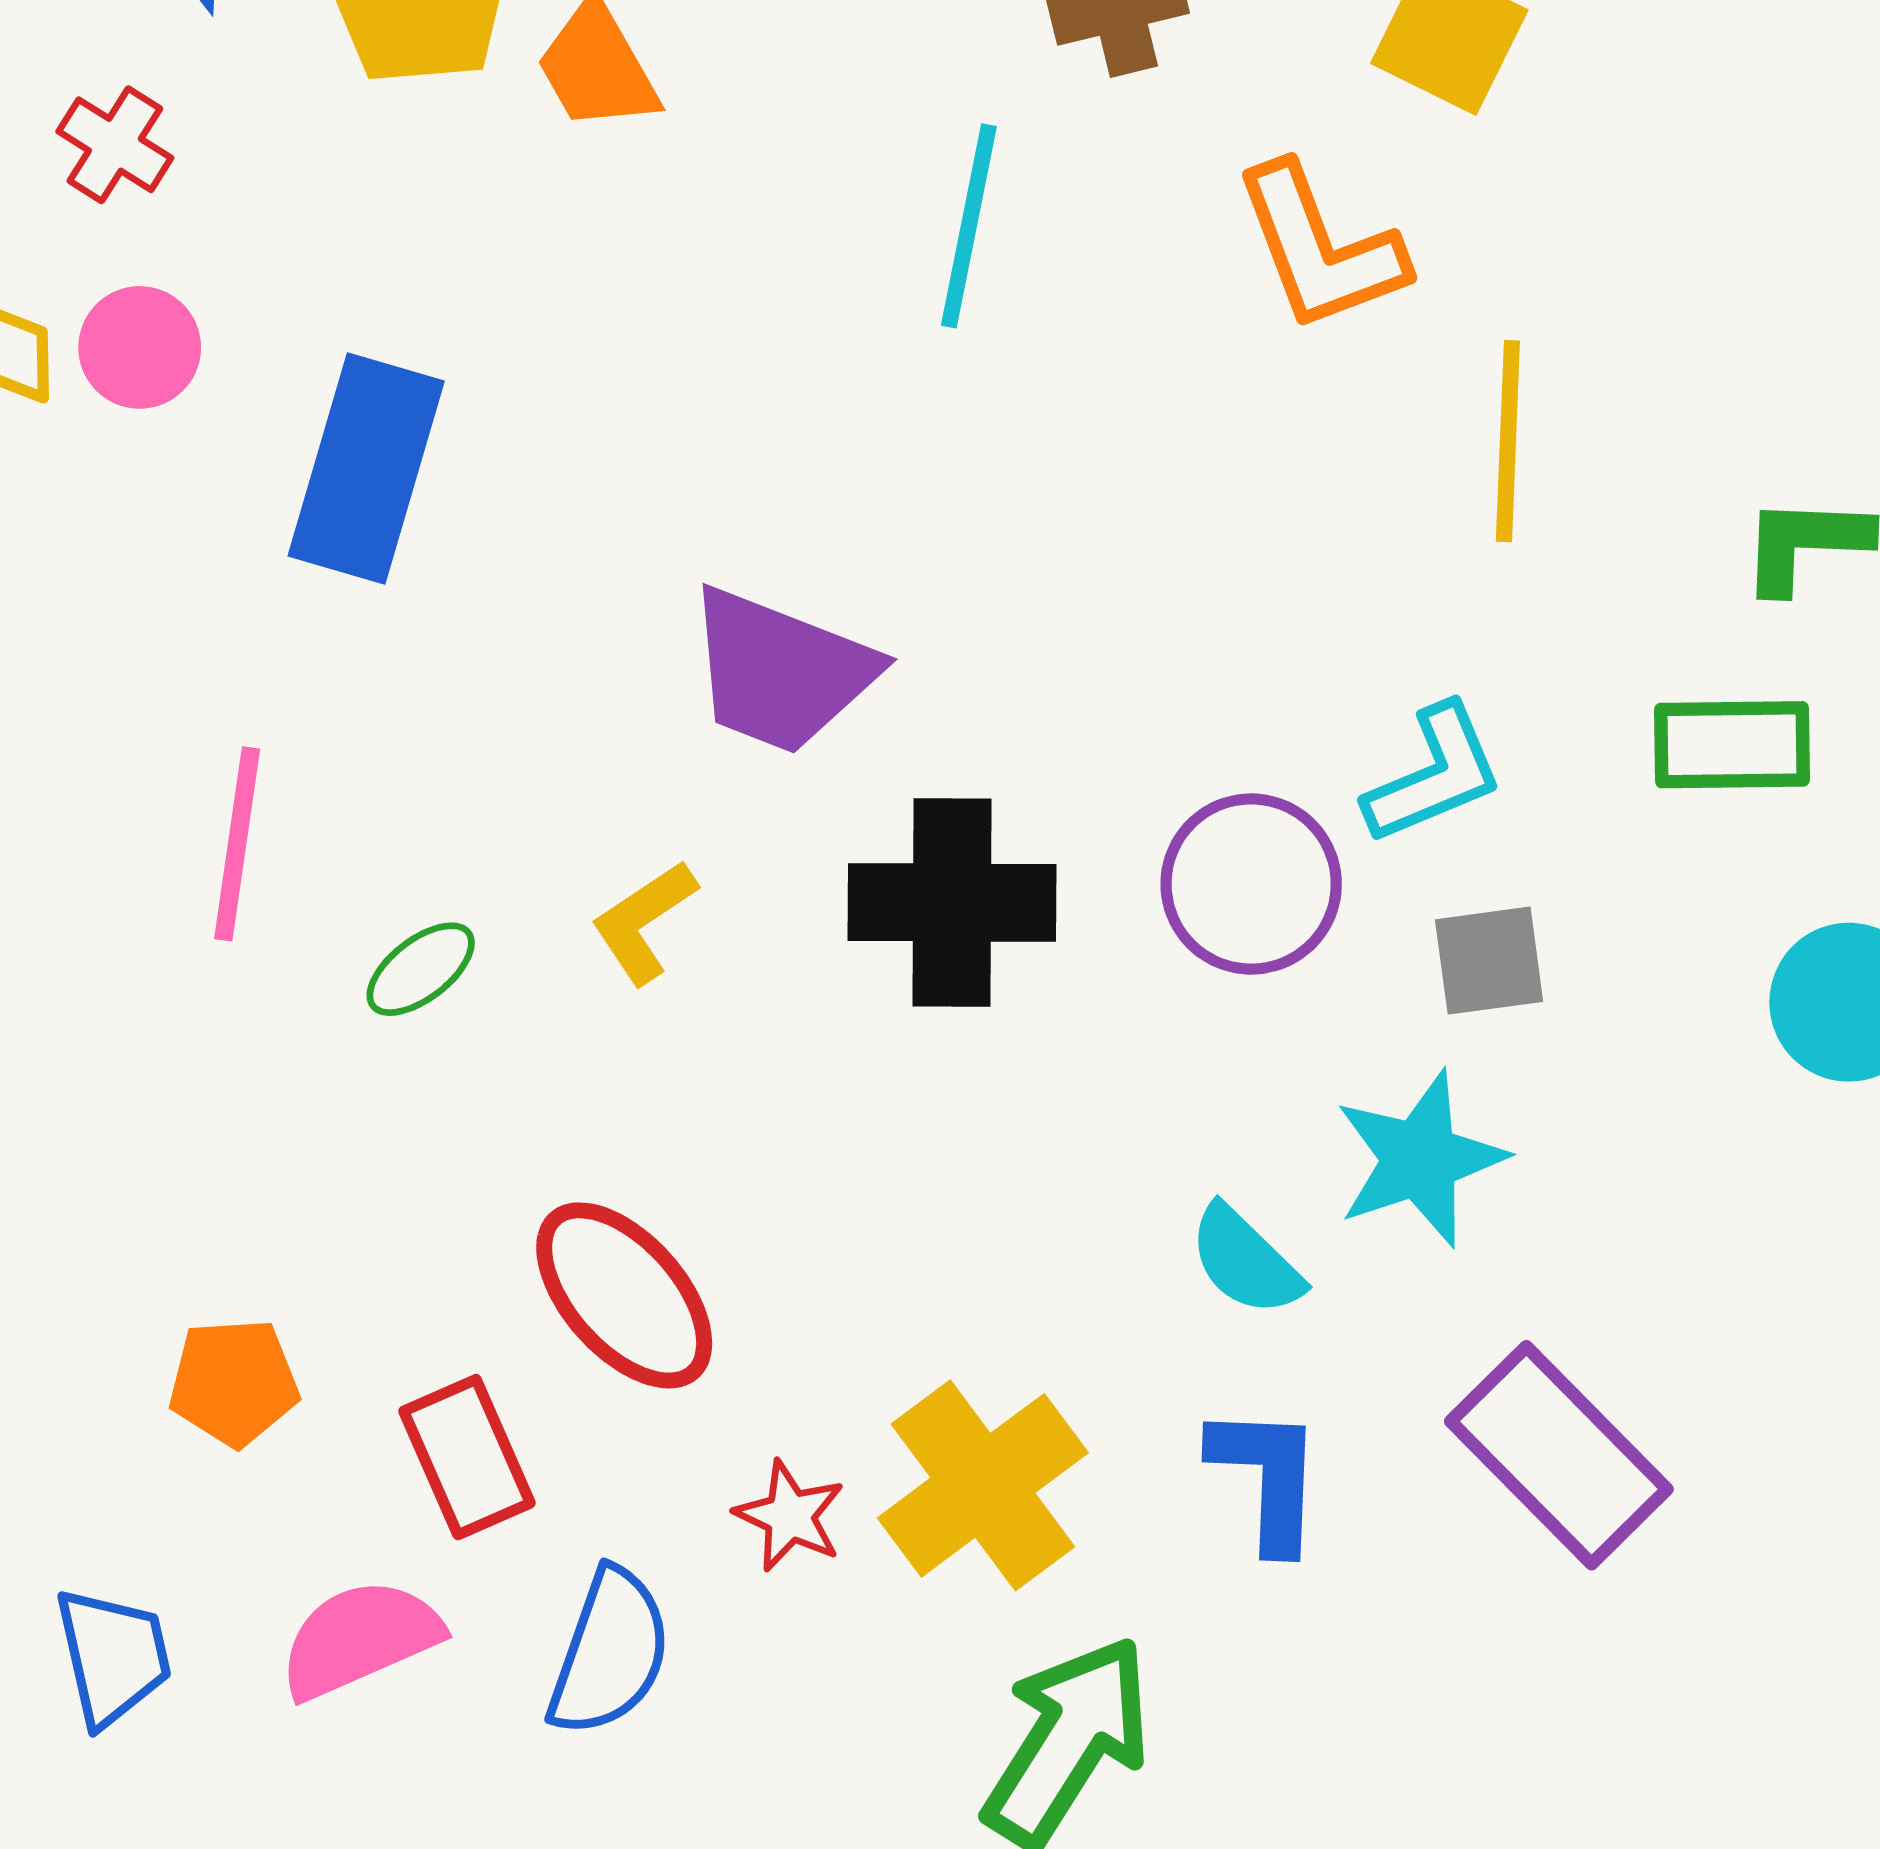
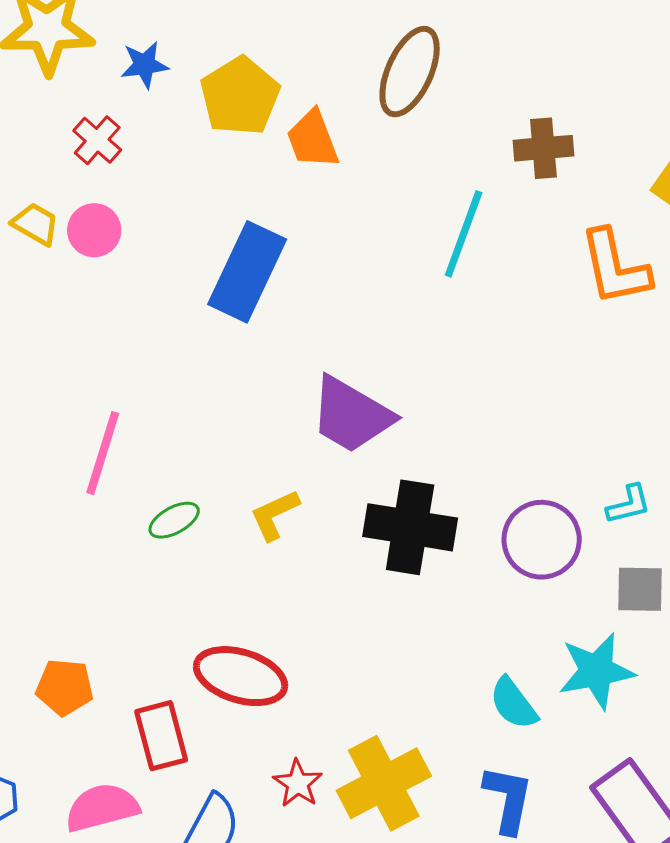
blue rectangle: (366, 468) -> (247, 272), moved
cyan L-shape: (1434, 775) -> (629, 504), size x0.7
red ellipse: (624, 1295) -> (241, 676), turned -40

